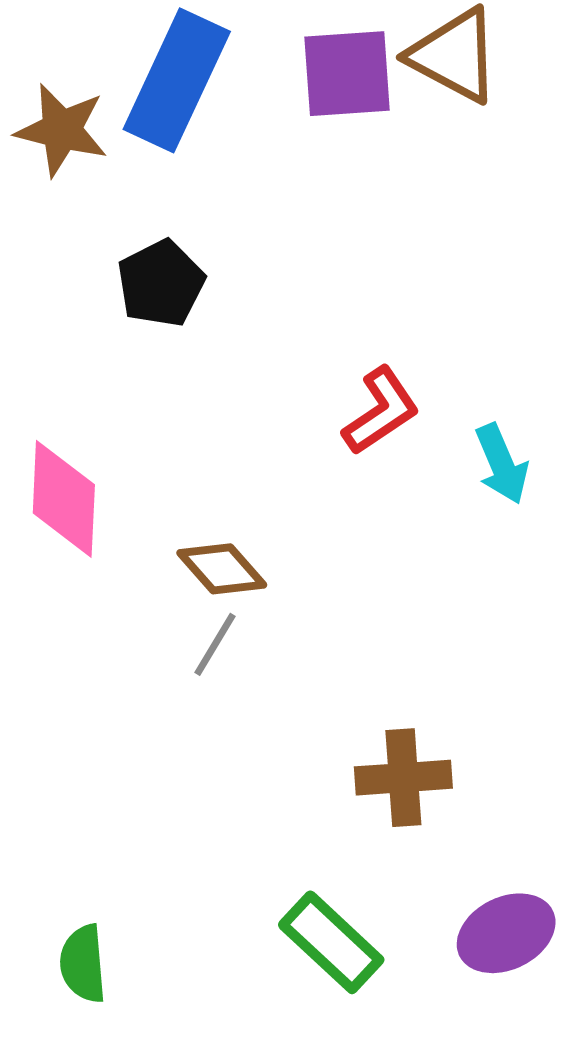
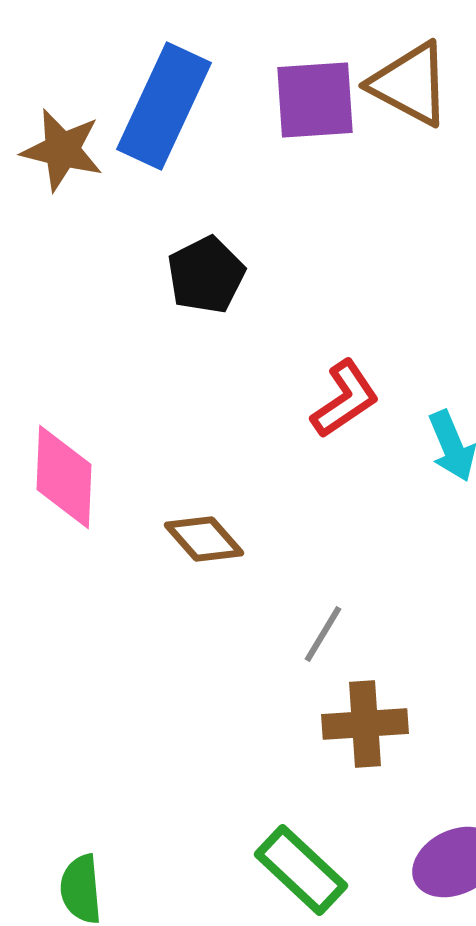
black pentagon: (161, 283) -> (206, 275), moved
gray line: (215, 644) -> (323, 634), moved

